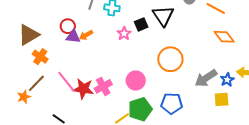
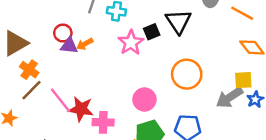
pink star: (124, 34) -> (131, 43), size x1.5
brown line: (36, 83) -> (31, 90), moved
pink cross: (103, 86) -> (103, 122), moved, turned 30
yellow square: (222, 99) -> (243, 80), moved

